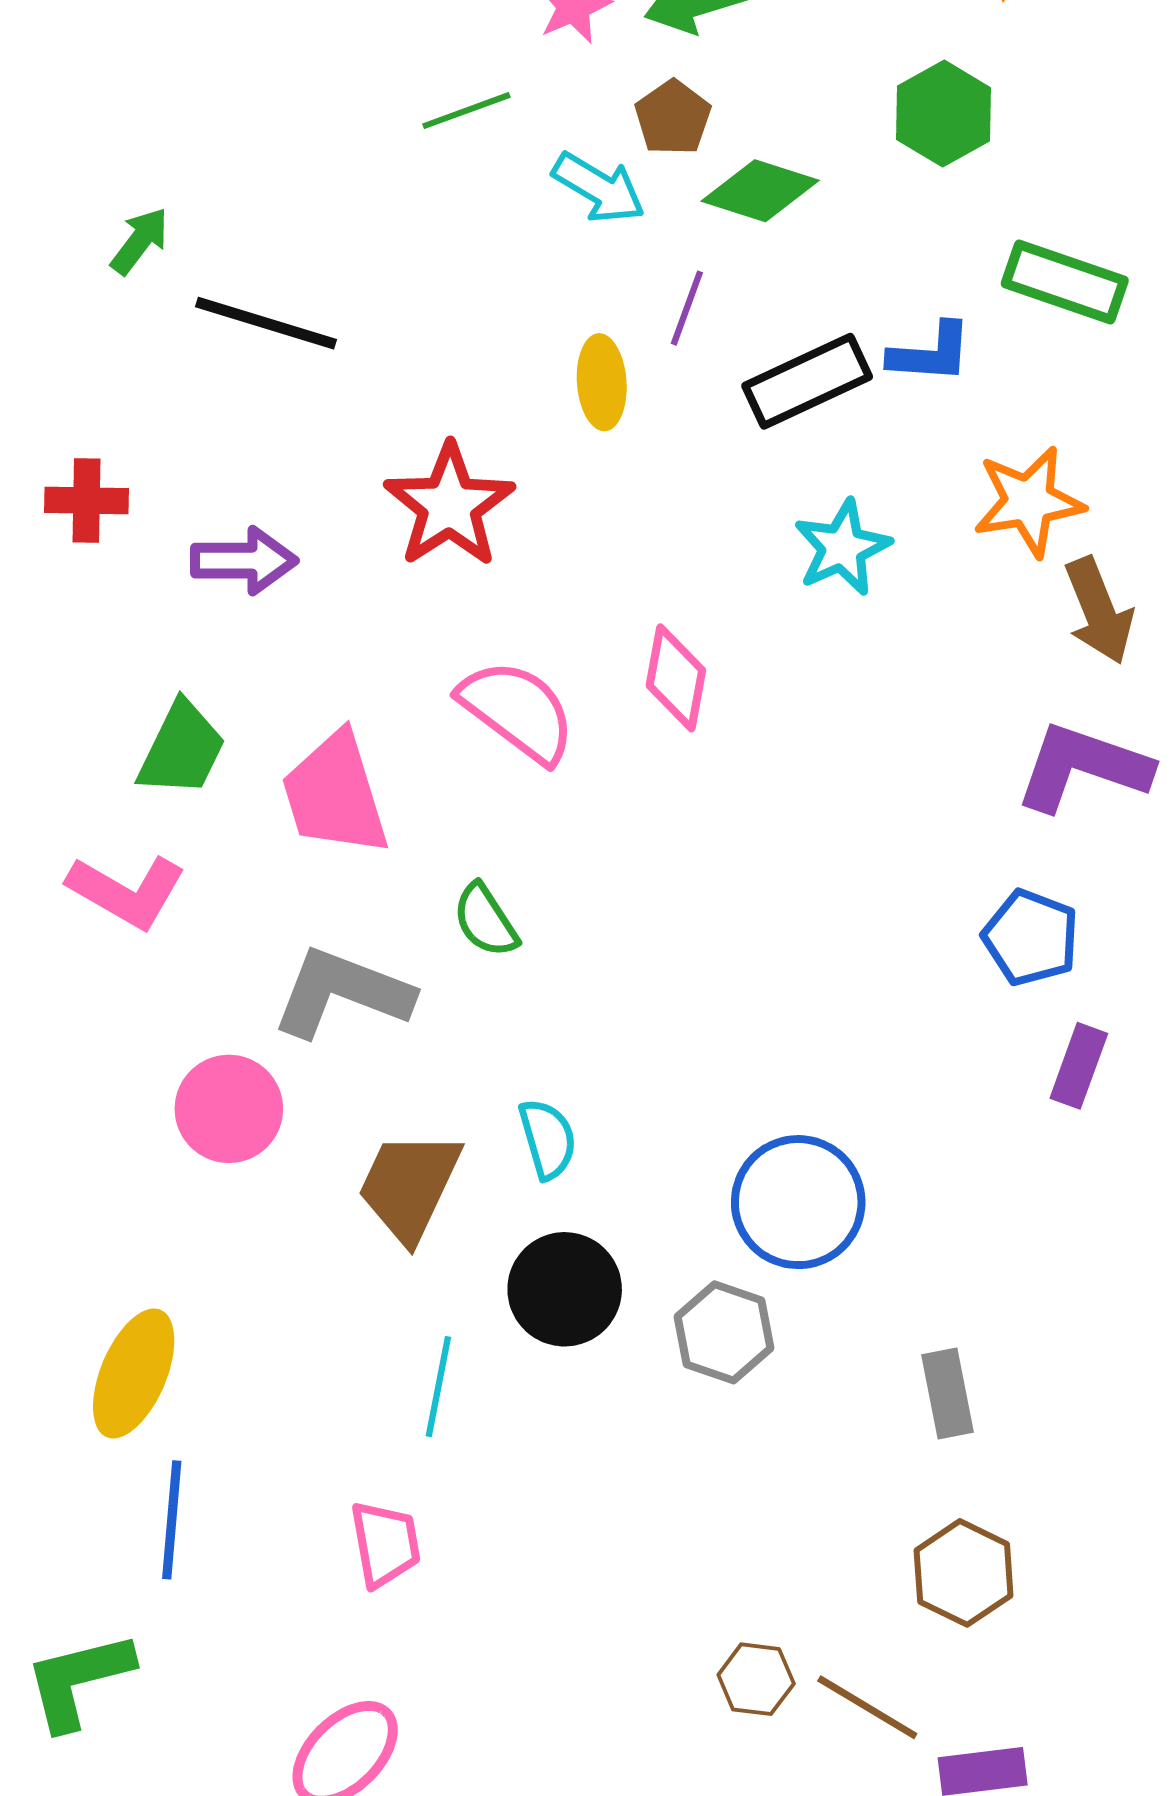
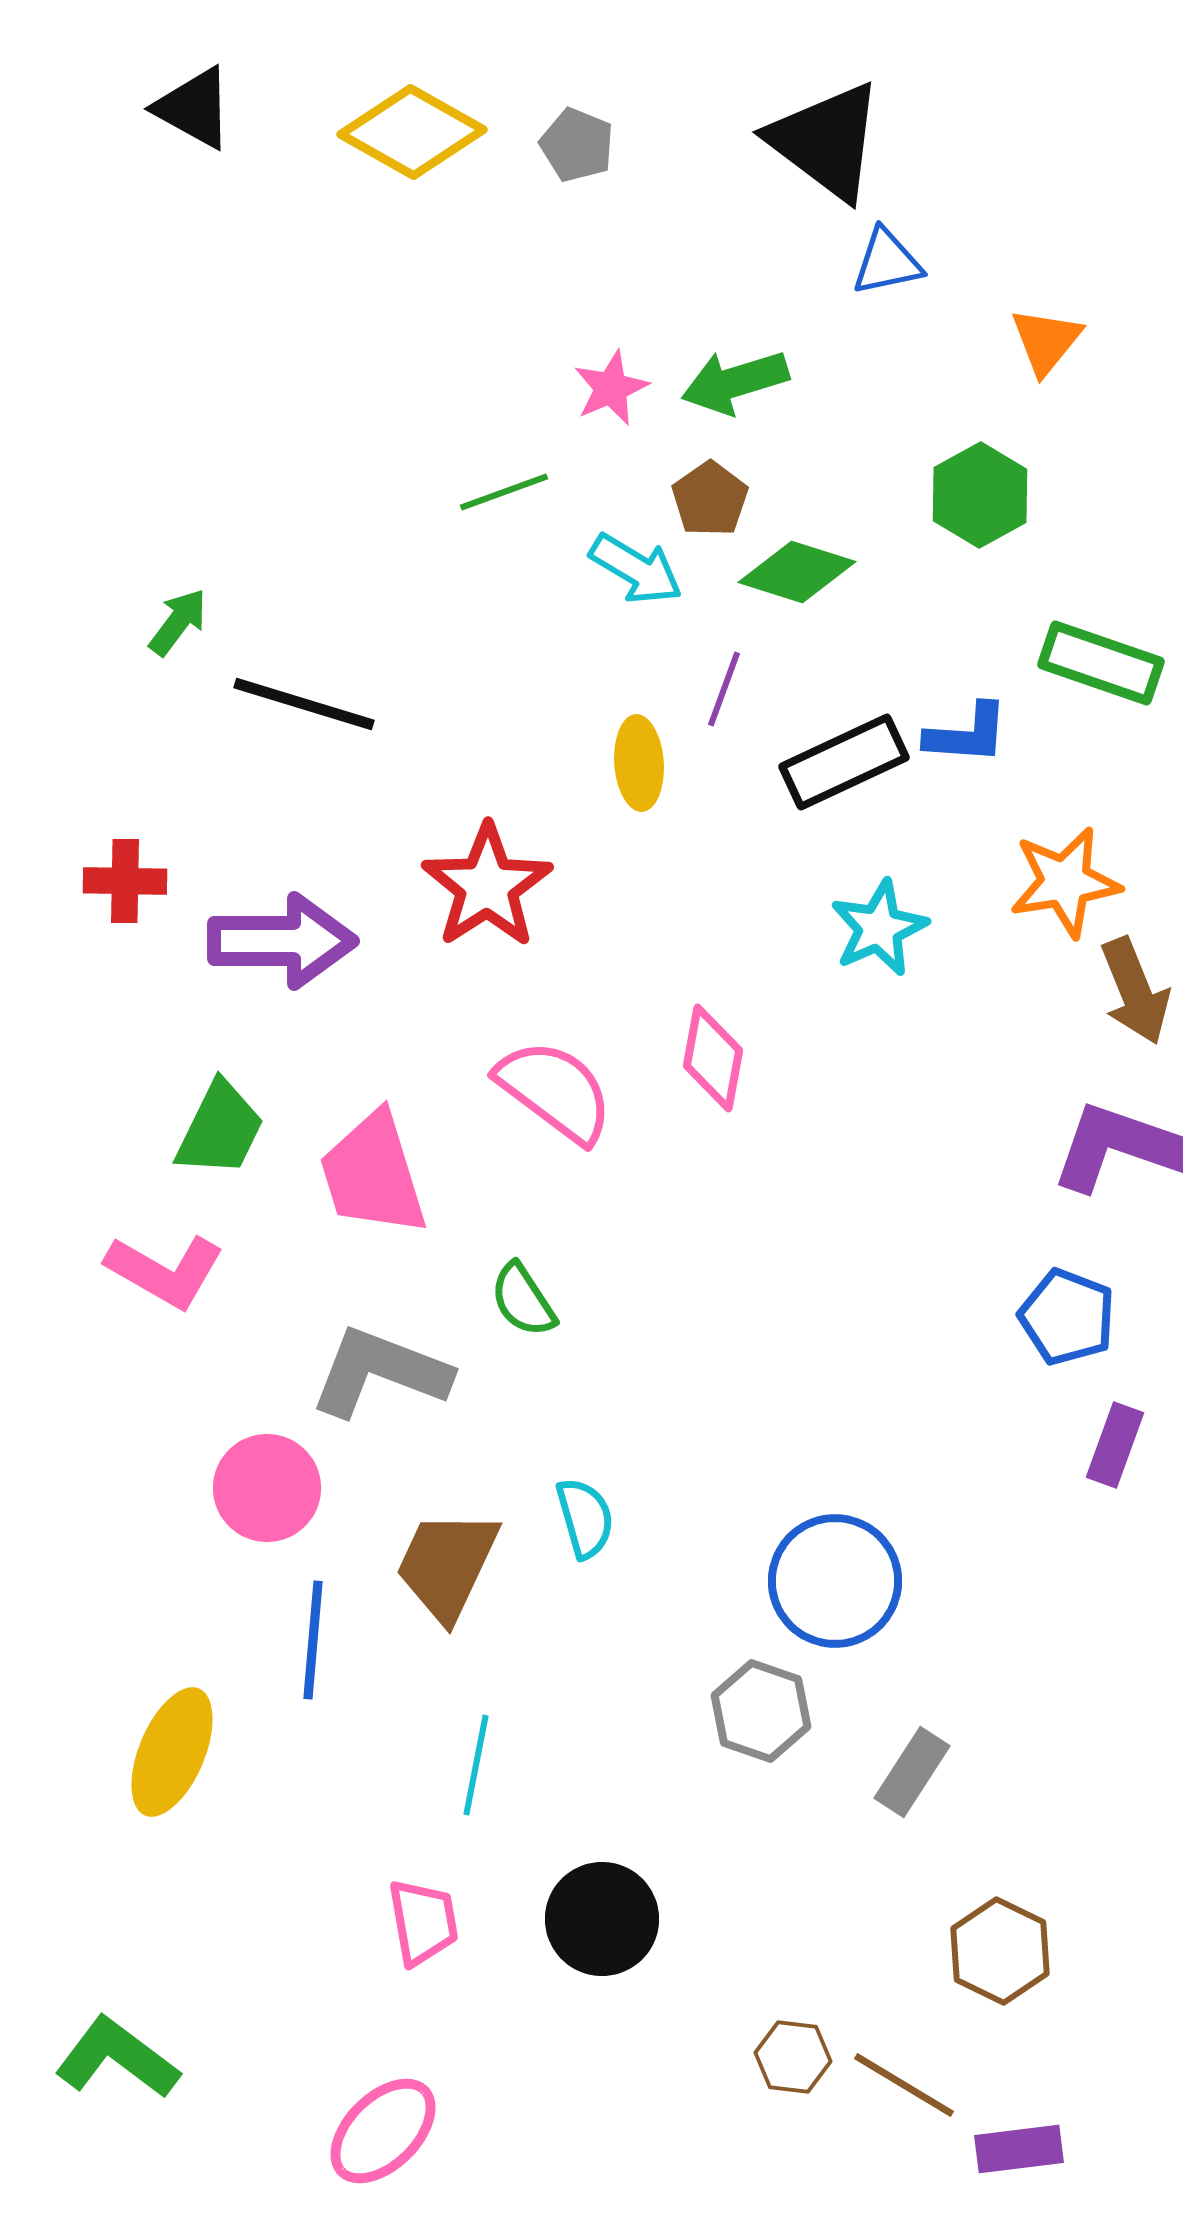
purple arrow: (244, 561) -> (282, 941), size x1.4
black circle: (565, 1289) -> (602, 1919), moved
gray rectangle: (948, 1394) -> (912, 1772), moved, turned 44
blue line: (172, 1520) -> (313, 1640), moved
green L-shape: (79, 1680) -> (117, 2058), turned 51

